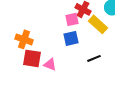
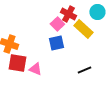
pink square: (72, 19) -> (57, 24), turned -32
black line: (94, 58) -> (84, 70), moved

